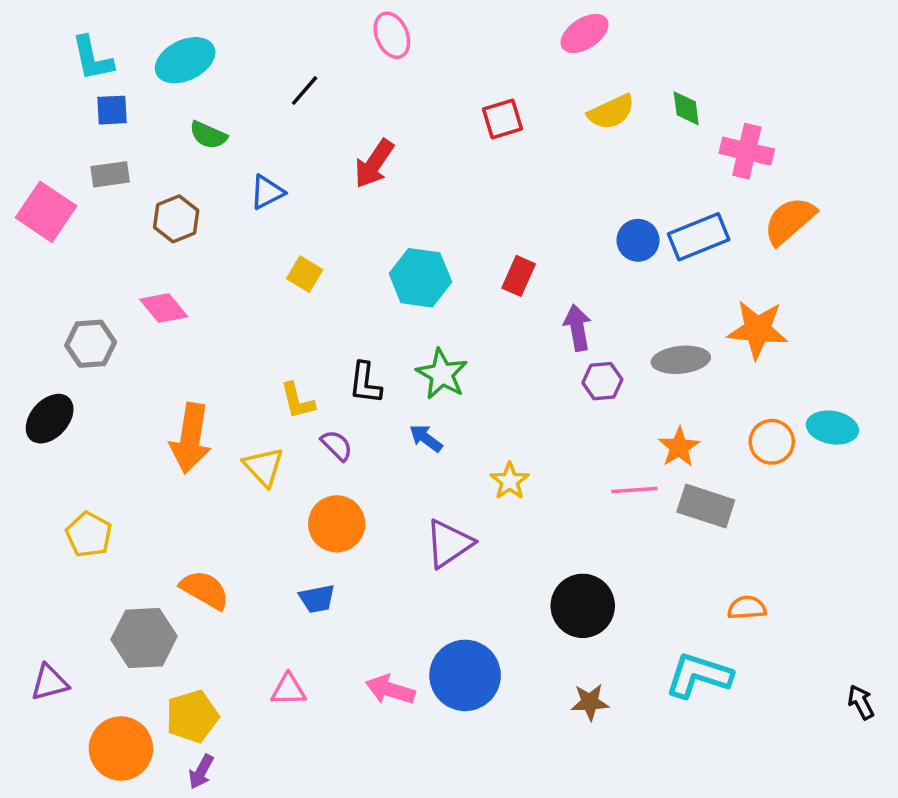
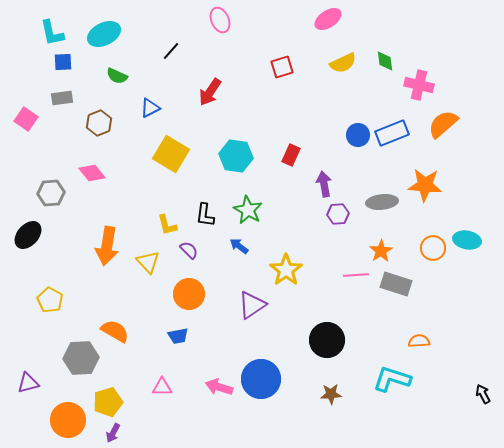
pink square: (46, 212) -> (26, 119), size x0.7
yellow square: (305, 274) -> (171, 154), size x1.8
yellow star: (510, 481) -> (286, 270), size x1.5

